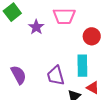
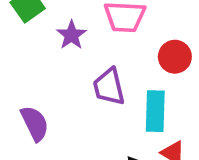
purple trapezoid: (56, 76) -> (109, 87), moved

